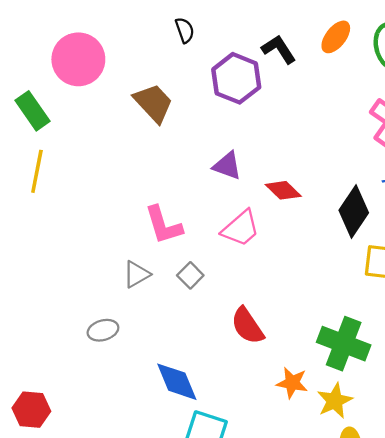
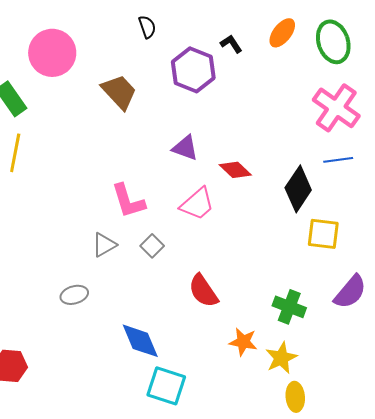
black L-shape: (279, 49) -> (231, 44), size x0.7
green cross: (344, 344) -> (289, 307), size x0.7

